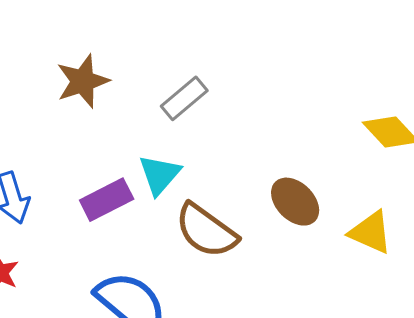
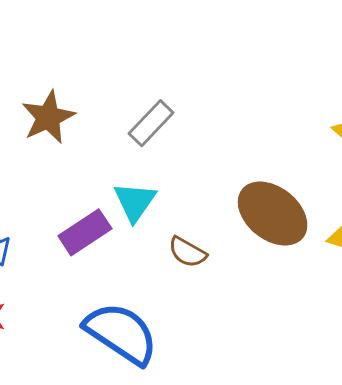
brown ellipse: (295, 202) -> (273, 214), size x1.4
brown semicircle: (206, 231) -> (187, 252), size x0.6

